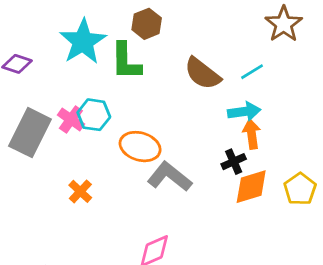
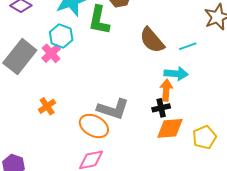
cyan hexagon: (94, 115) -> (61, 36), moved
orange arrow: (252, 134) -> (166, 90), moved
orange ellipse: (140, 147) -> (94, 126), moved
gray L-shape: (169, 177) -> (113, 109), turned 148

